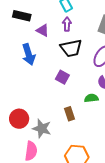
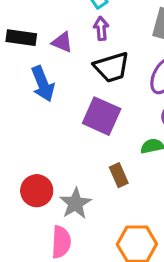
black rectangle: (22, 16) -> (21, 38), moved
purple square: (62, 77) -> (102, 116), size x1.6
gray star: (42, 128) -> (75, 203), turned 30

